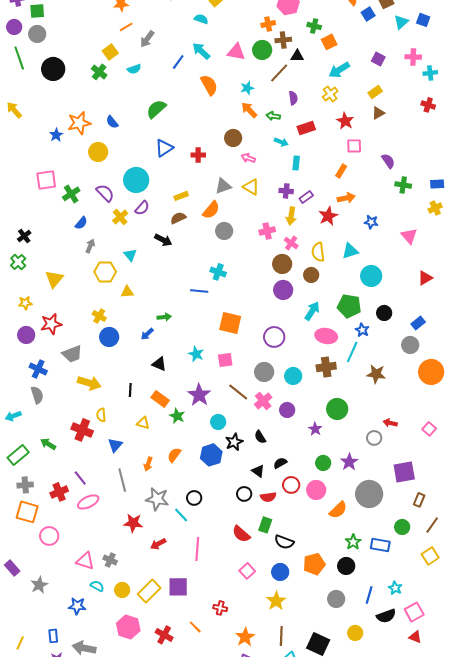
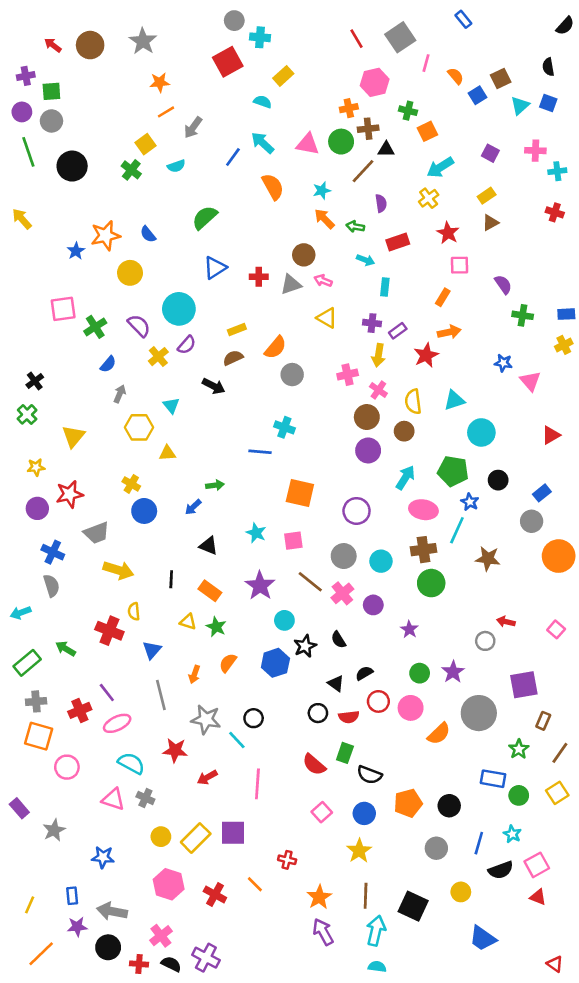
gray triangle: (223, 186) -> (291, 284), moved
blue star: (371, 222) -> (503, 363), moved
green circle: (337, 409) -> (431, 583), moved
green star: (177, 416) -> (216, 627), moved
green circle: (402, 527) -> (519, 795), moved
green star: (353, 542) -> (519, 749), moved
cyan semicircle: (97, 586) -> (131, 763), moved, size x1.5

